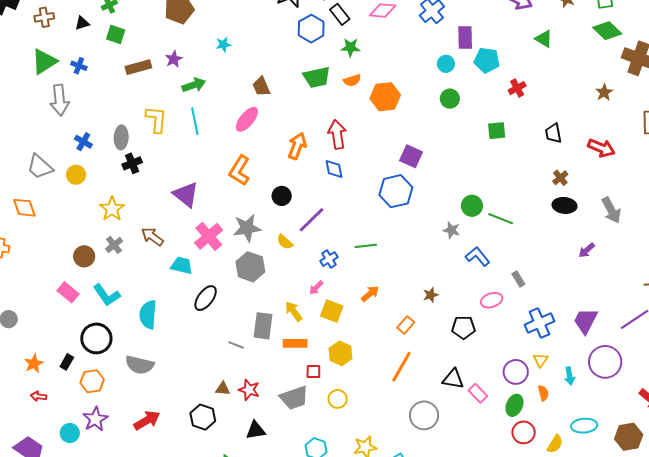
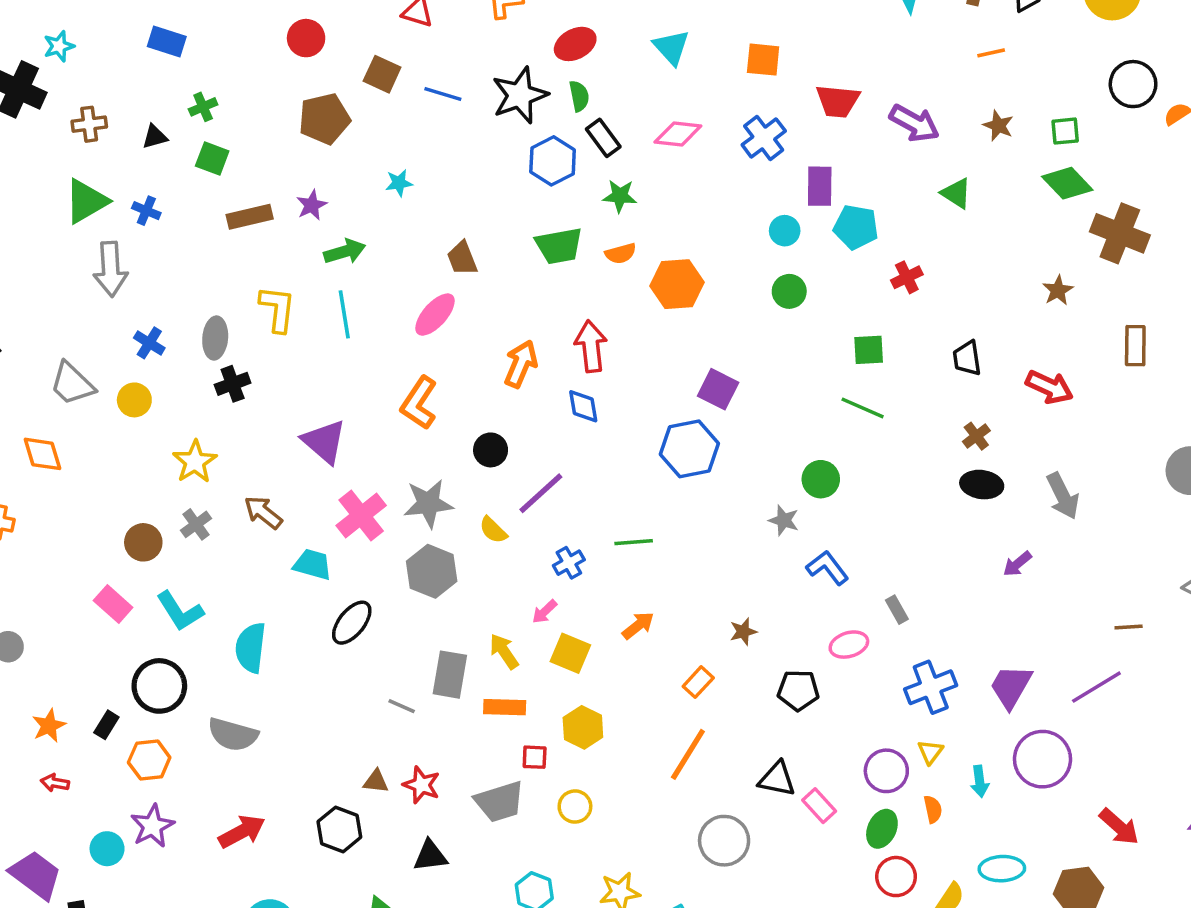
green line: (501, 219) -> (863, 408), moved

